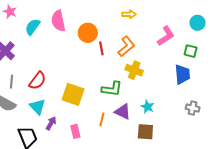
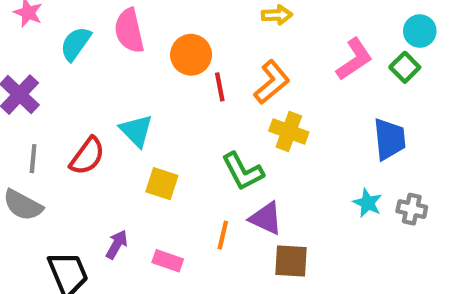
green square: (191, 51) -> (405, 67), moved, turned 32
green L-shape: (112, 89) -> (243, 171), turned 55
yellow square: (73, 94) -> (162, 184), size x0.7
cyan triangle: (37, 107) -> (136, 131), moved
cyan star: (148, 107) -> (368, 203), moved
pink rectangle: (75, 131) -> (168, 261), turned -56
brown square: (145, 132) -> (291, 261), moved

